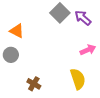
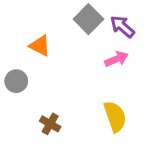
orange triangle: (17, 31) -> (40, 46), moved
pink arrow: (88, 50) -> (117, 59), moved

